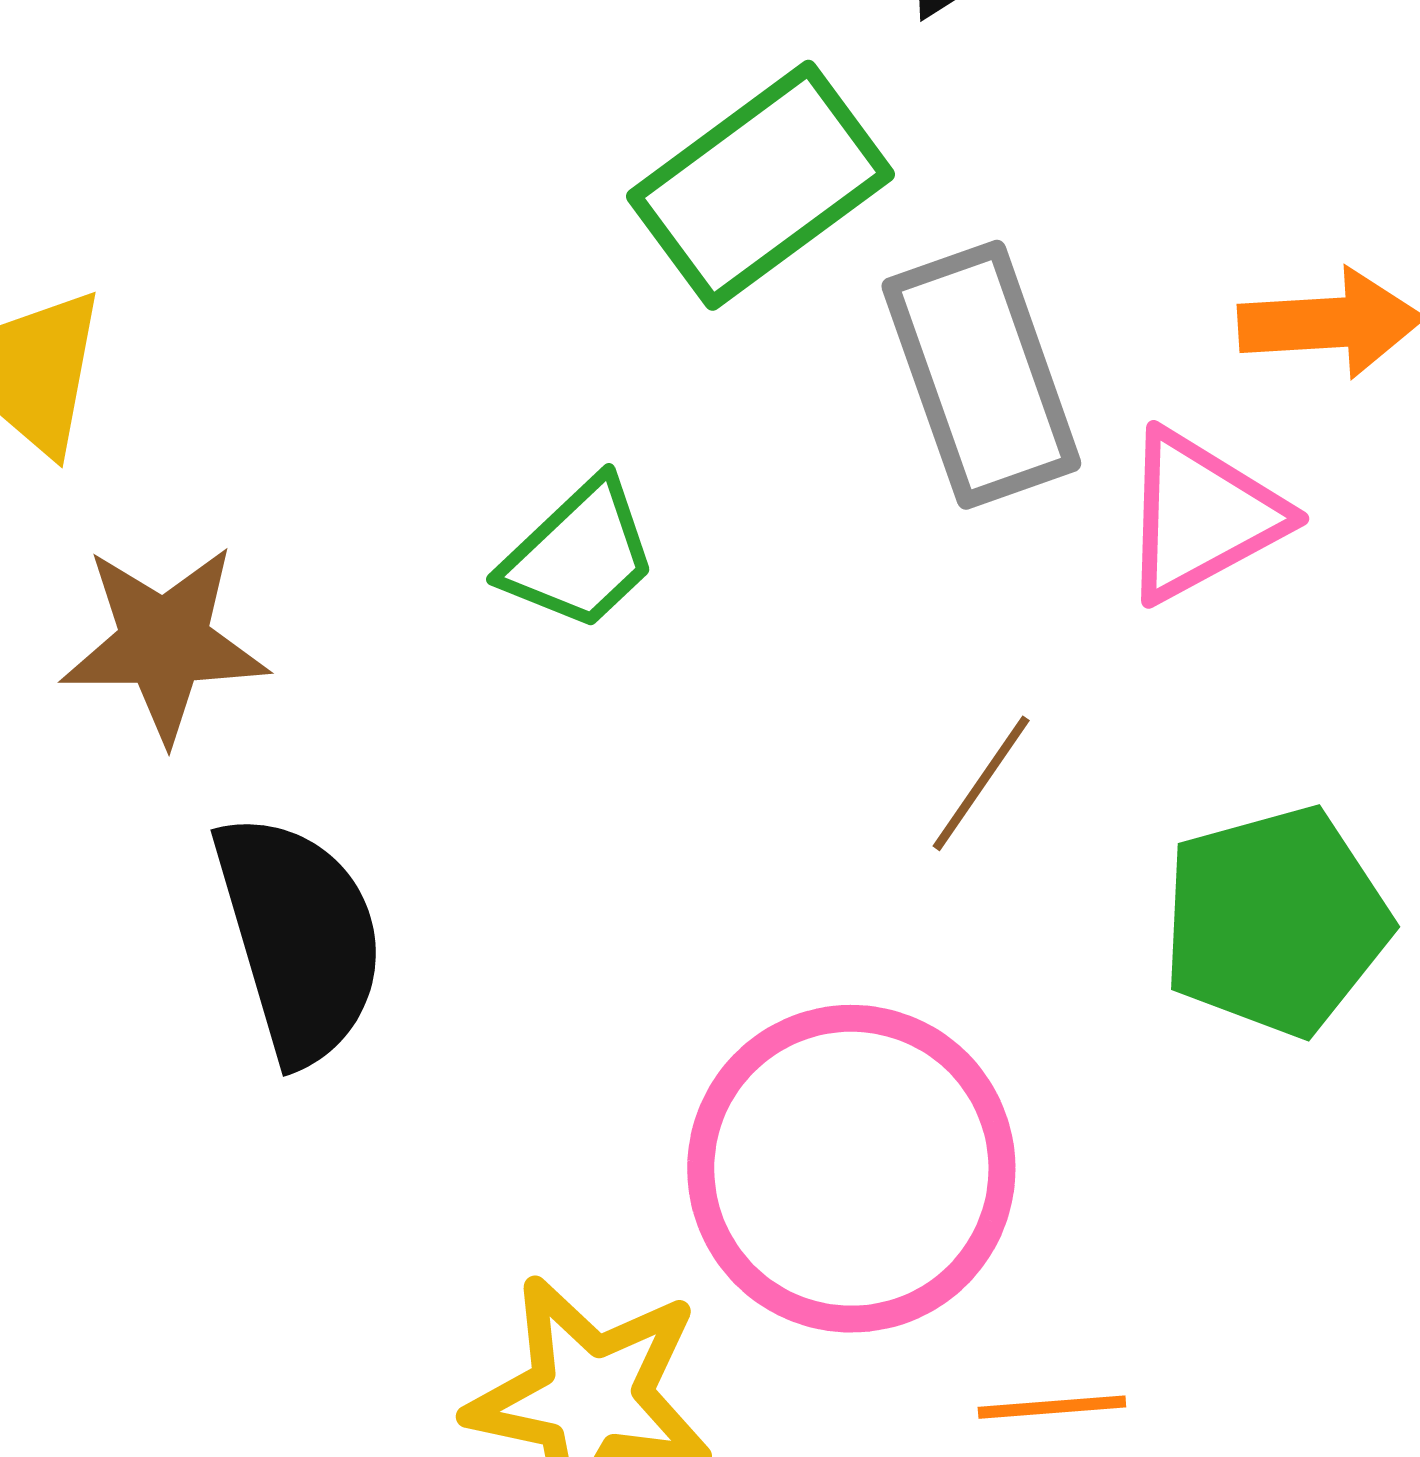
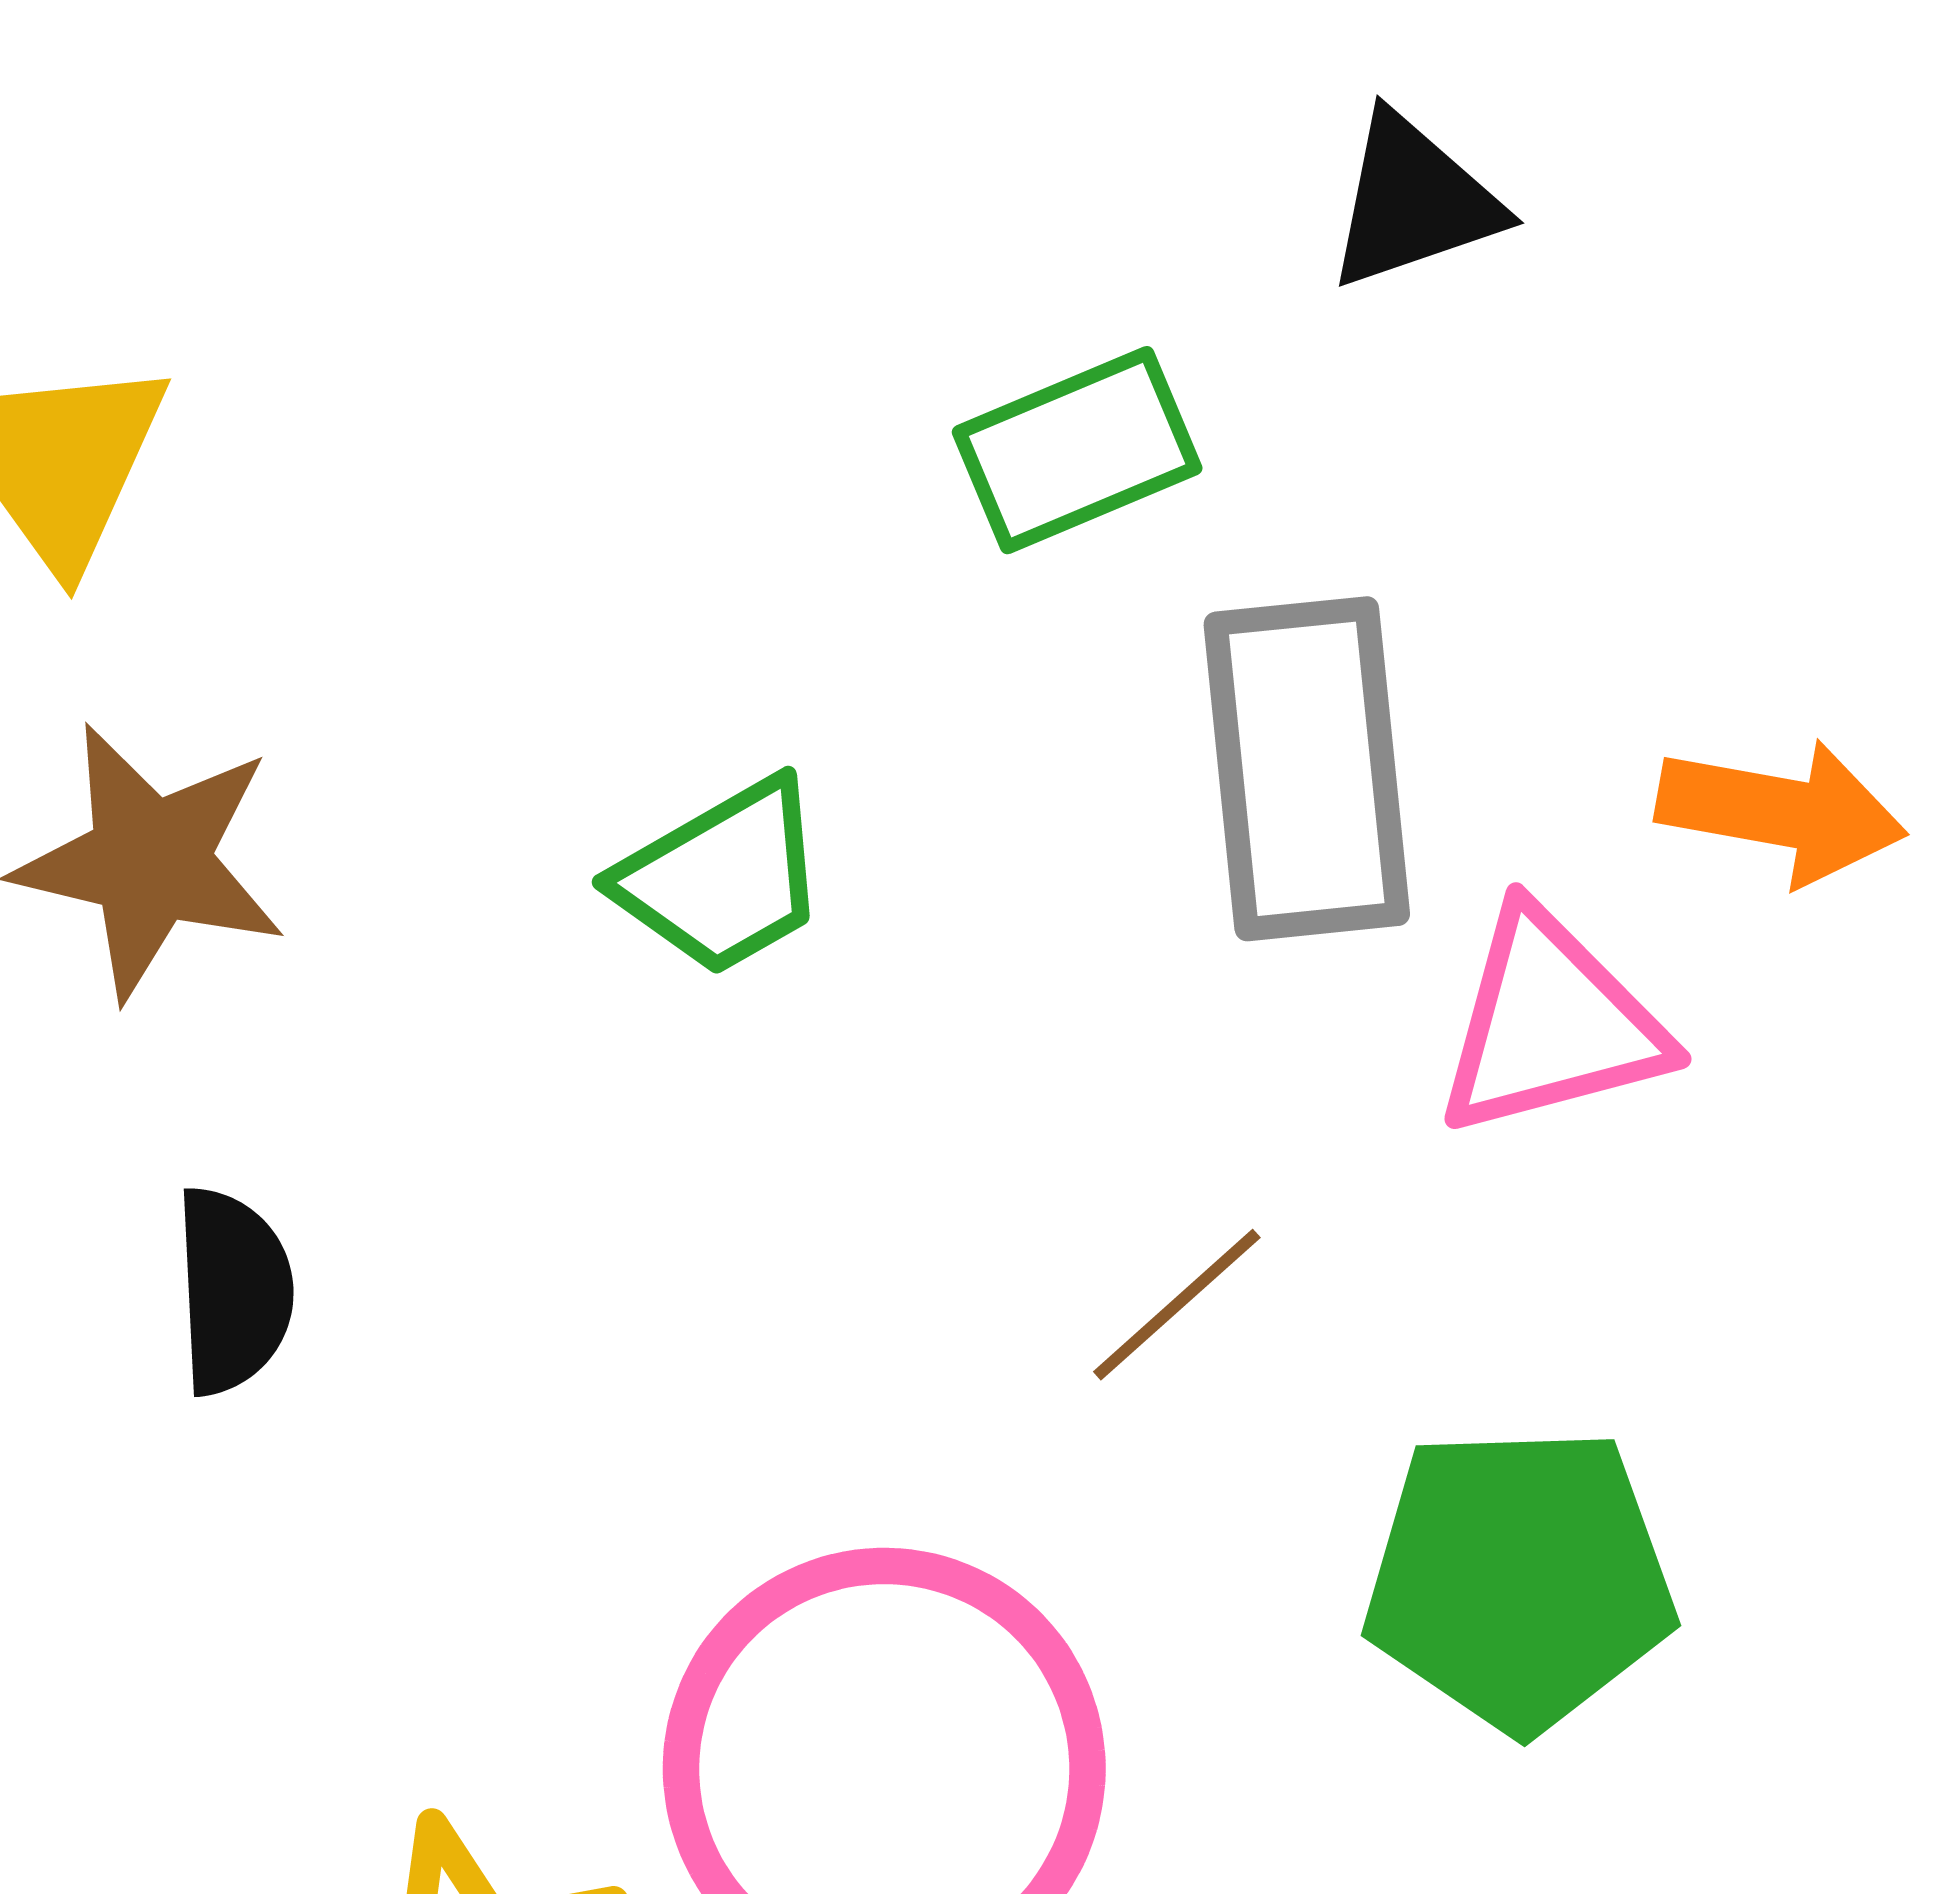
green rectangle: (761, 185) -> (1077, 450), size x0.7
black semicircle: (299, 938) -> (233, 1291), size x0.6

